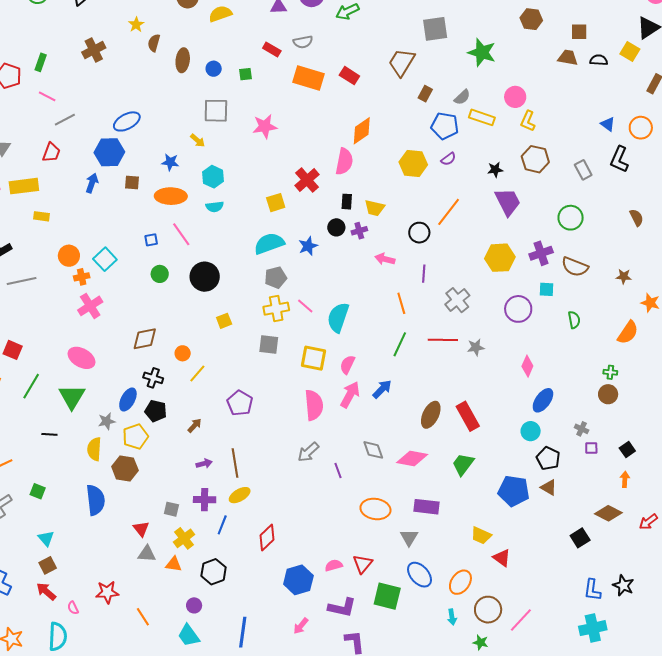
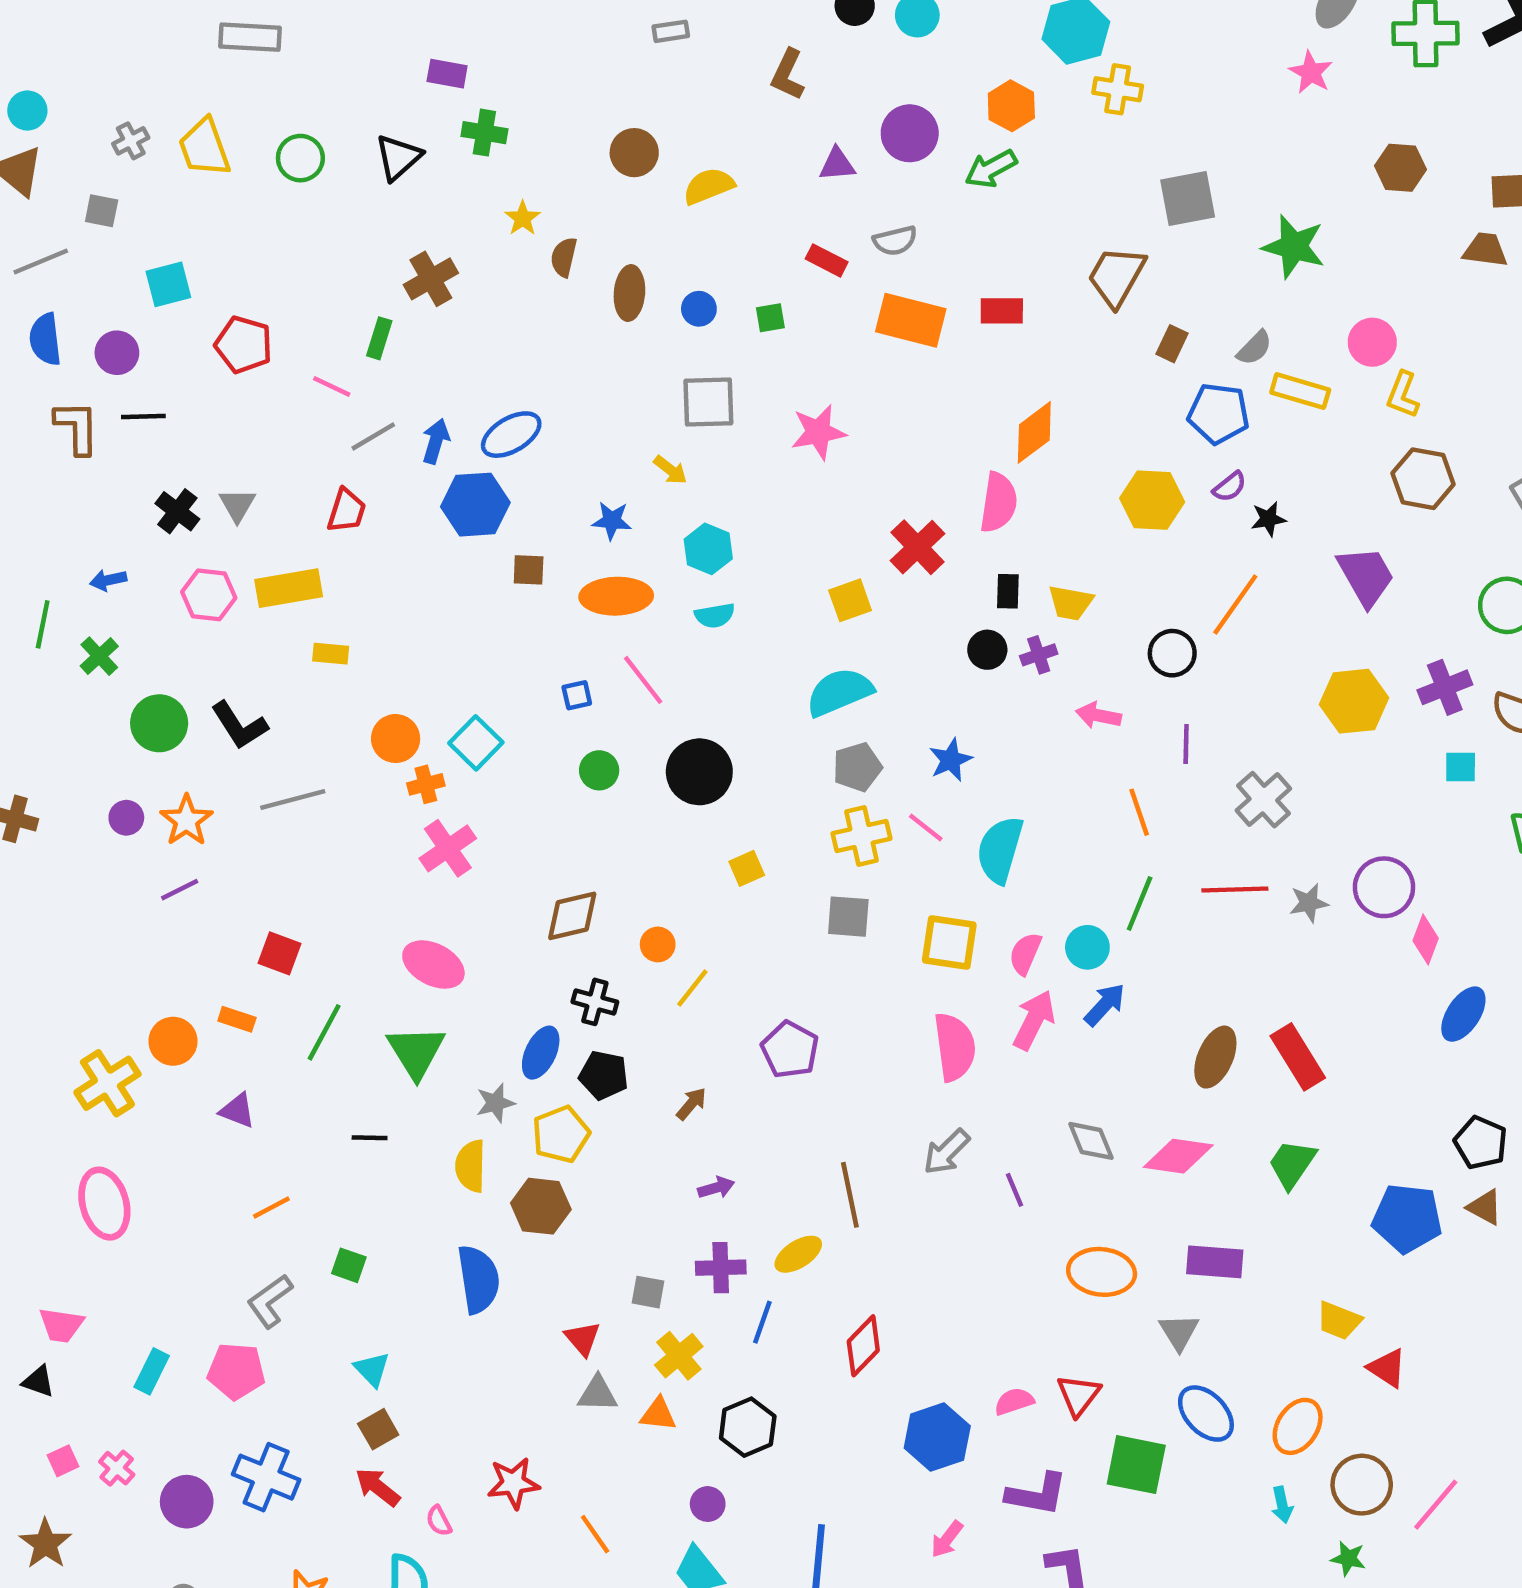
green rectangle: (41, 62) -> (379, 338), moved
red rectangle: (349, 76) -> (1002, 311), turned -30
black star: (495, 170) -> (1268, 519), moved
blue arrow: (92, 183) -> (436, 441), moved
blue star: (308, 246) -> (951, 760), moved
purple circle: (518, 309) -> (1384, 887), moved
cyan circle: (531, 431) -> (1087, 947), moved
brown line: (235, 463) -> (850, 1195), moved

